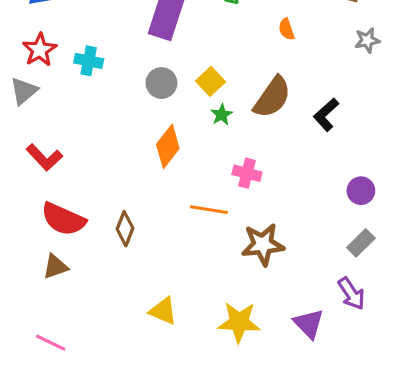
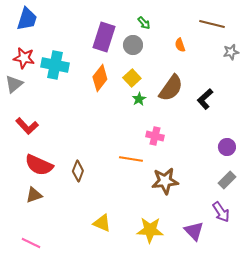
red star: (40, 50) -> (24, 58), turned -30
cyan cross: (89, 61) -> (55, 65), size x1.5
gray circle: (161, 83) -> (133, 45), moved
orange diamond: (168, 146) -> (100, 78), moved

